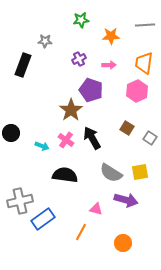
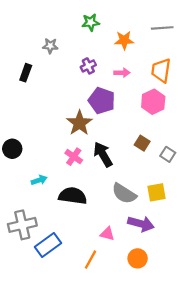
black rectangle: (23, 65) -> (26, 73), size x0.7
cyan arrow: (42, 146) -> (39, 180), moved, turned -40
orange circle: (123, 243) -> (138, 258), moved

